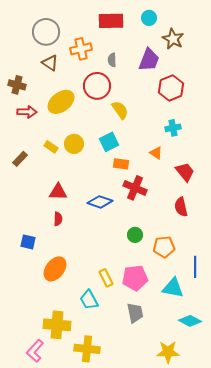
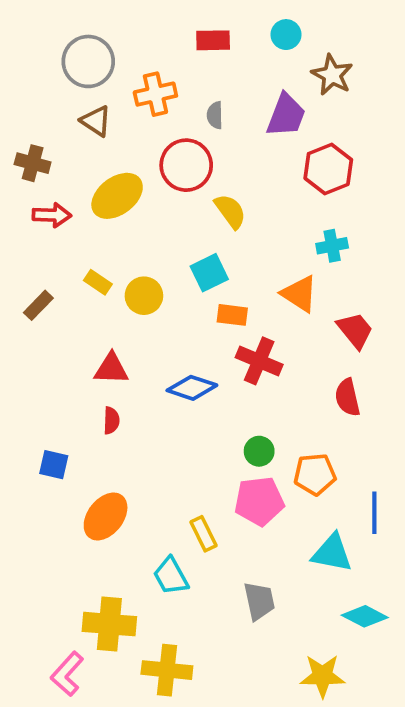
red rectangle: (111, 21) -> (213, 40), size x0.7
yellow circle: (74, 144) -> (144, 296), moved
orange triangle: (156, 153) -> (299, 294), size x1.5
pink pentagon: (135, 278) -> (259, 501), moved

